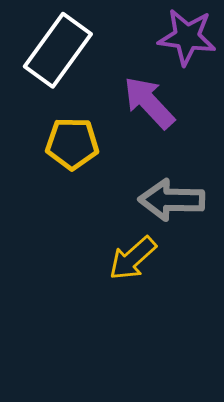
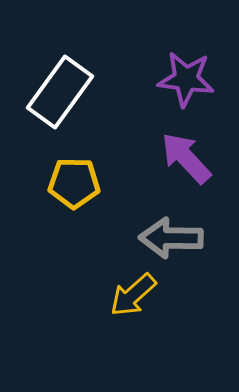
purple arrow: (149, 103) -> (186, 158), moved

